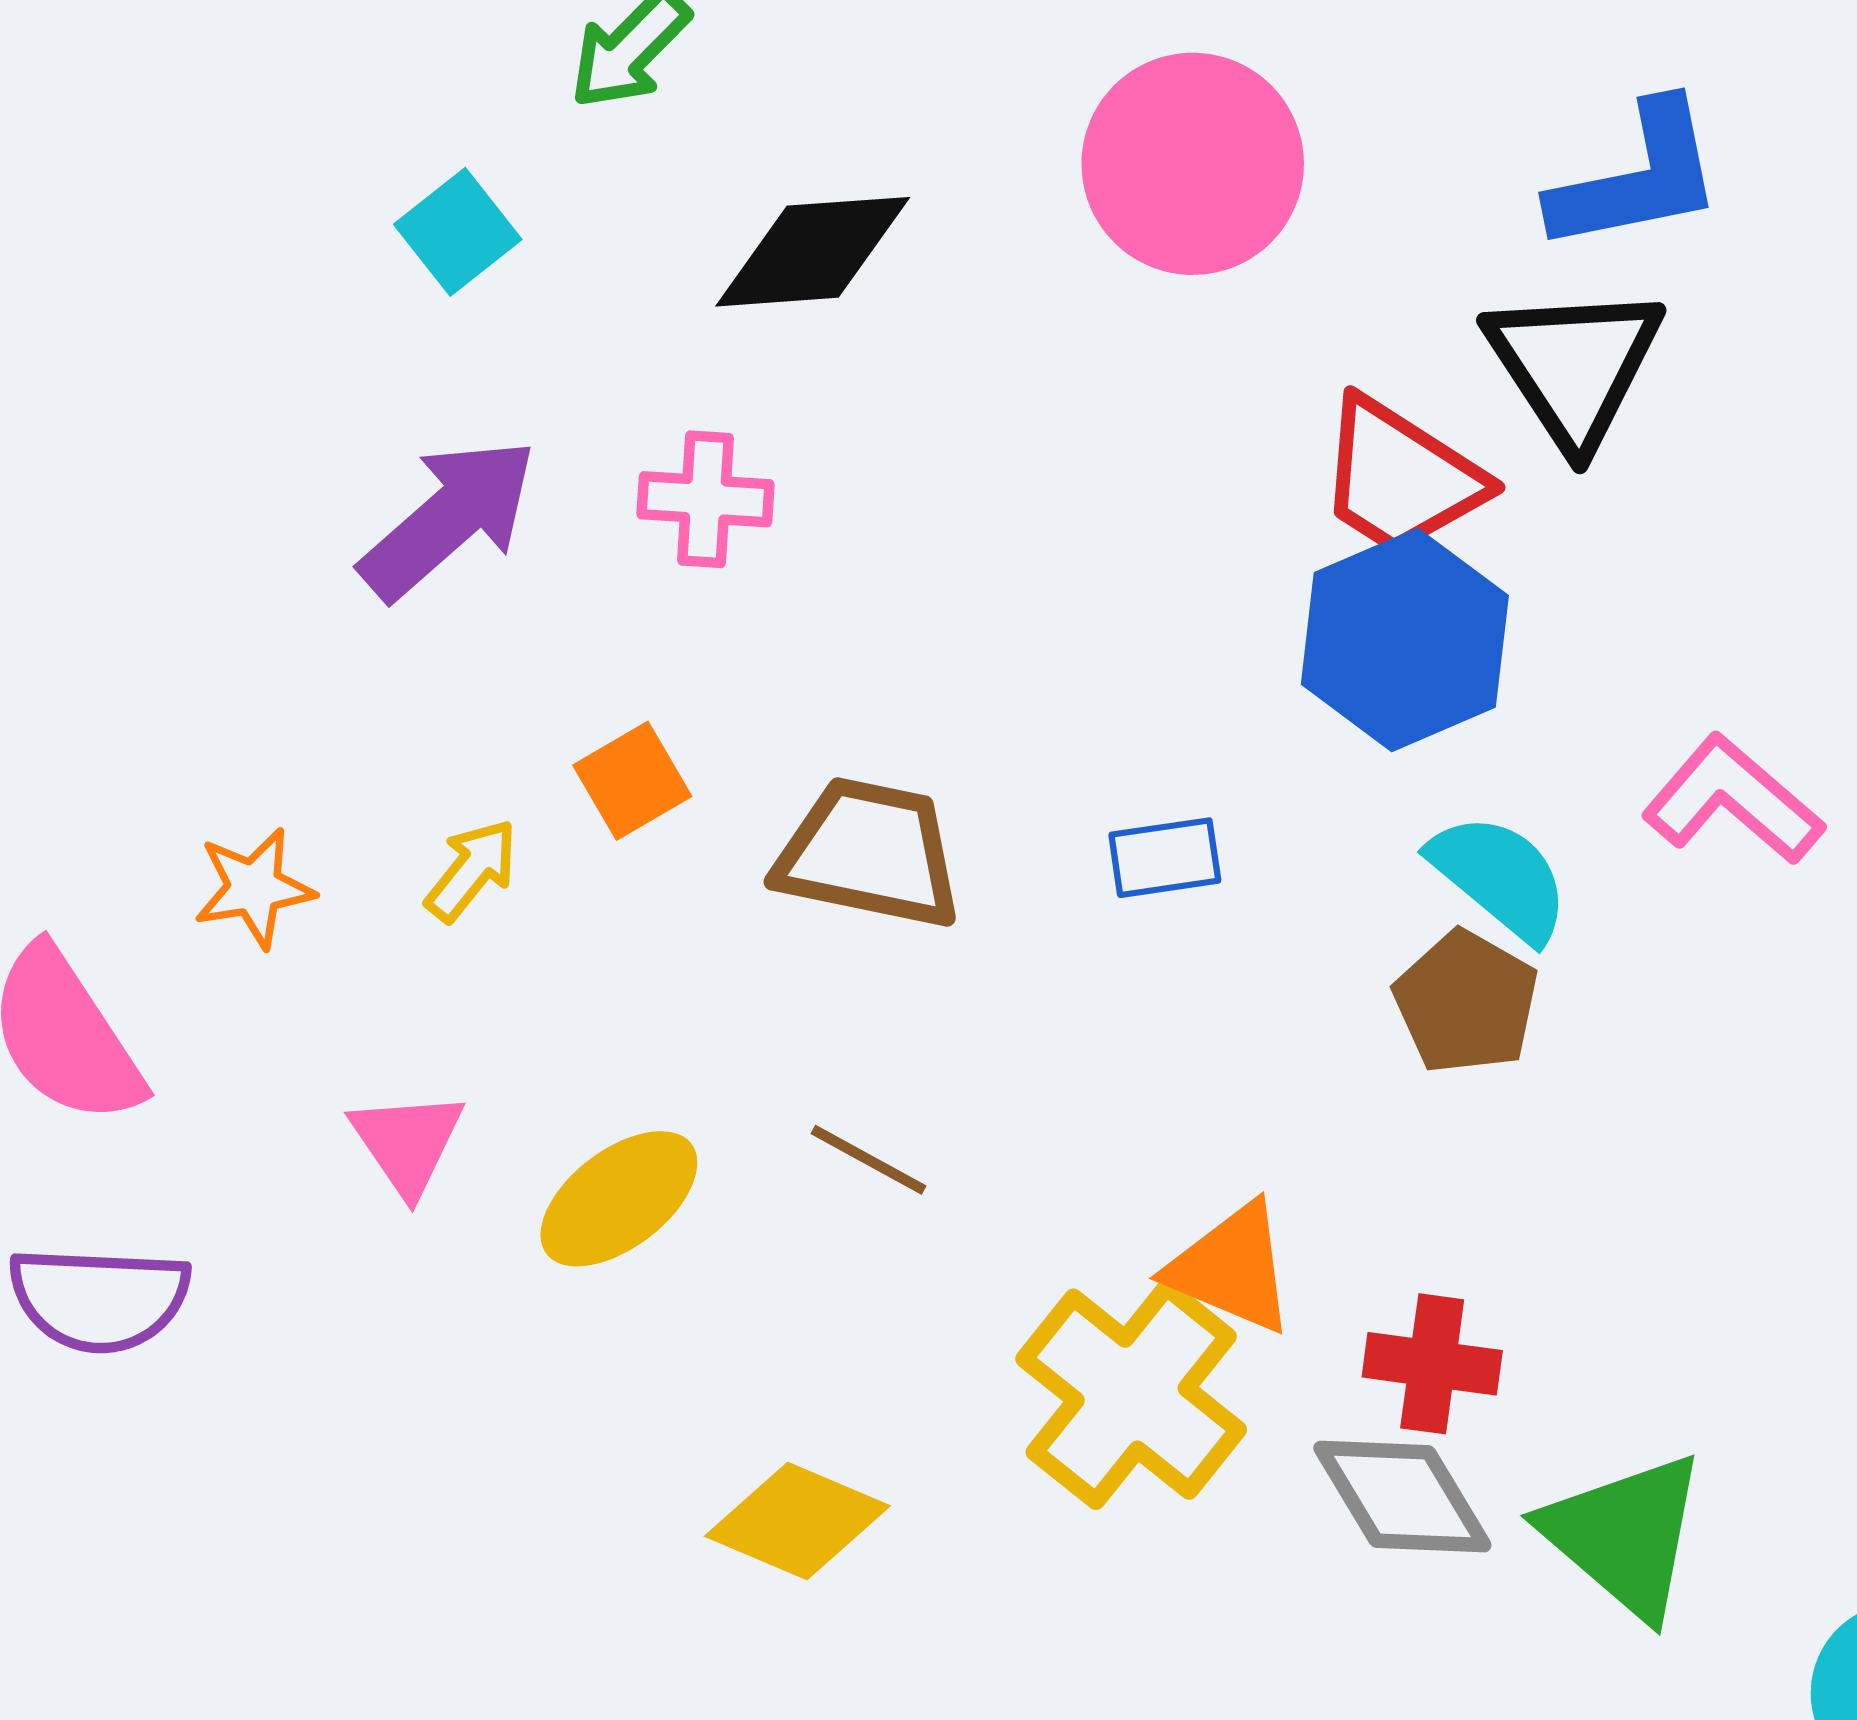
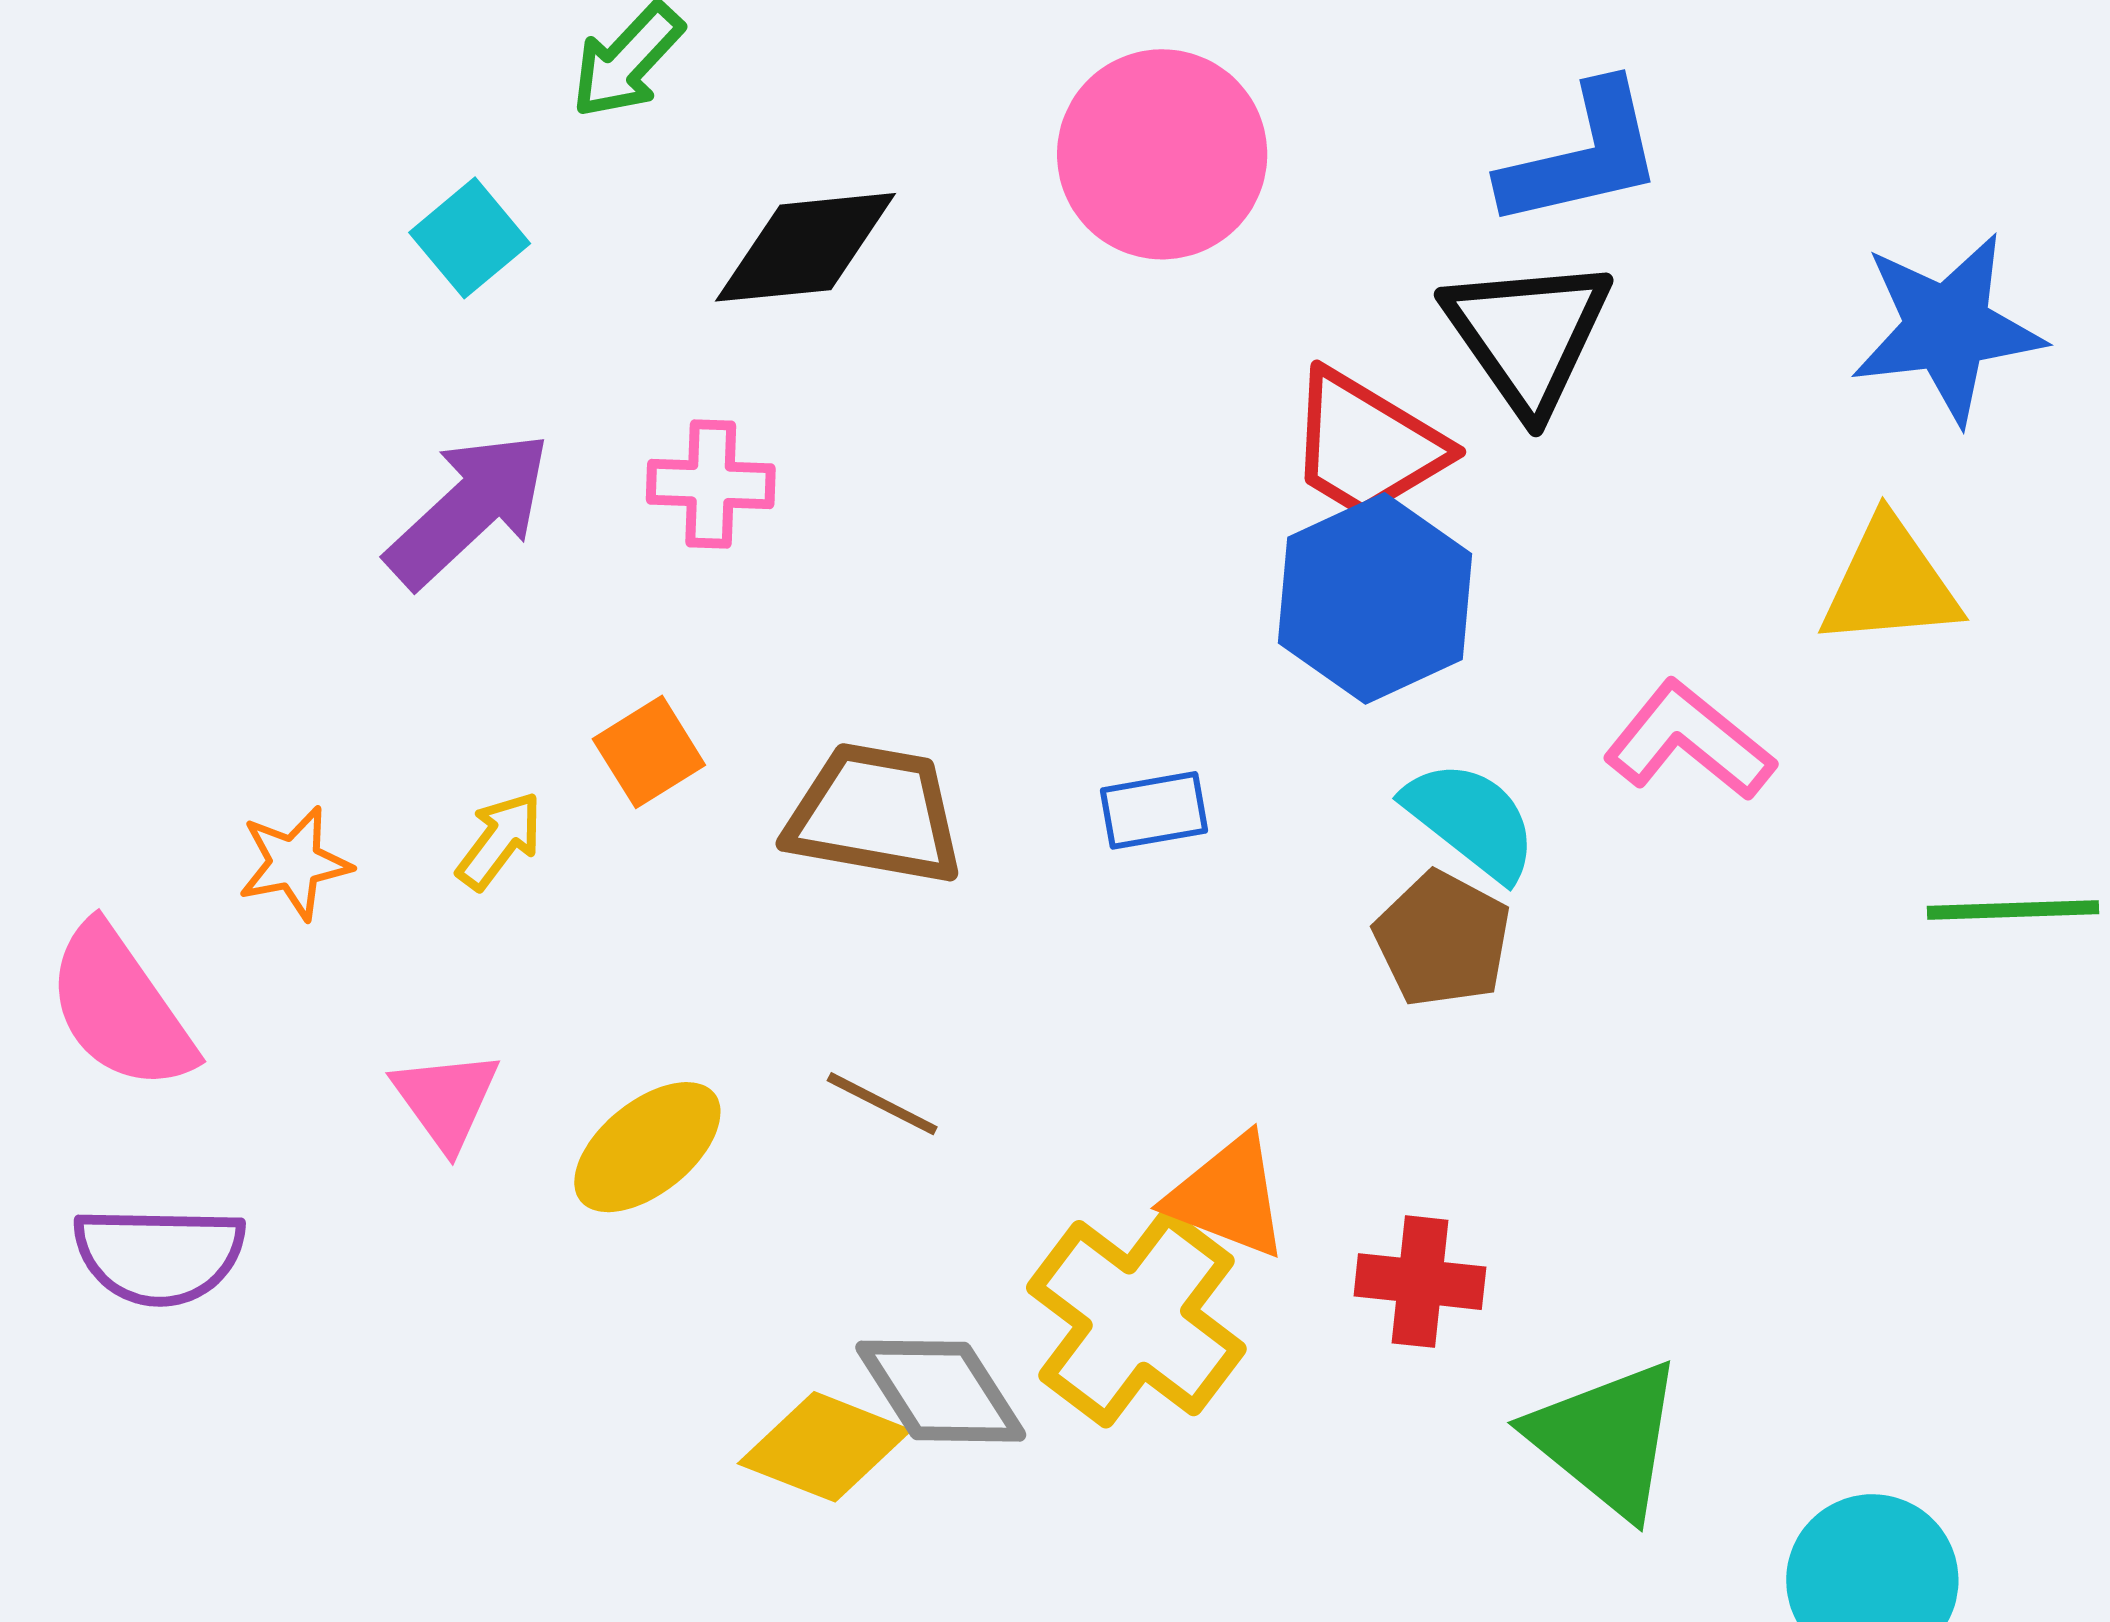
gray diamond: (1402, 1497) -> (941, 1391), moved

